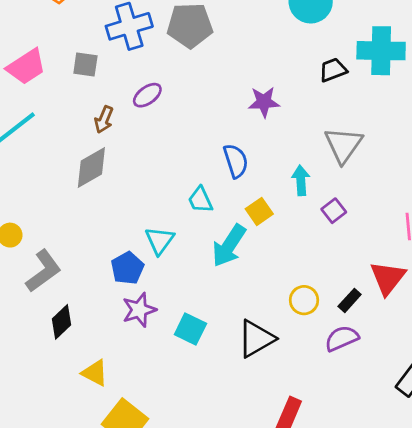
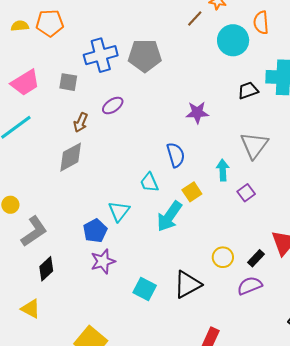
cyan square: (190, 329) -> (145, 289), moved
yellow triangle: (95, 373) -> (31, 309), moved

